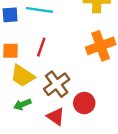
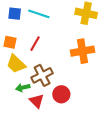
green arrow: (22, 104) -> (23, 88), moved

